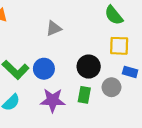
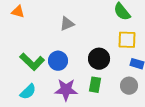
gray circle: (111, 87) -> (129, 86), moved

